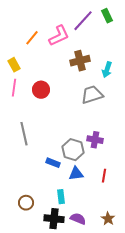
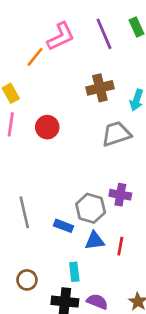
purple line: (83, 21) -> (104, 34), turned -65
pink L-shape: (59, 36) -> (61, 37), moved
gray line: (24, 134) -> (24, 212), moved
red line: (104, 176) -> (120, 246), moved

